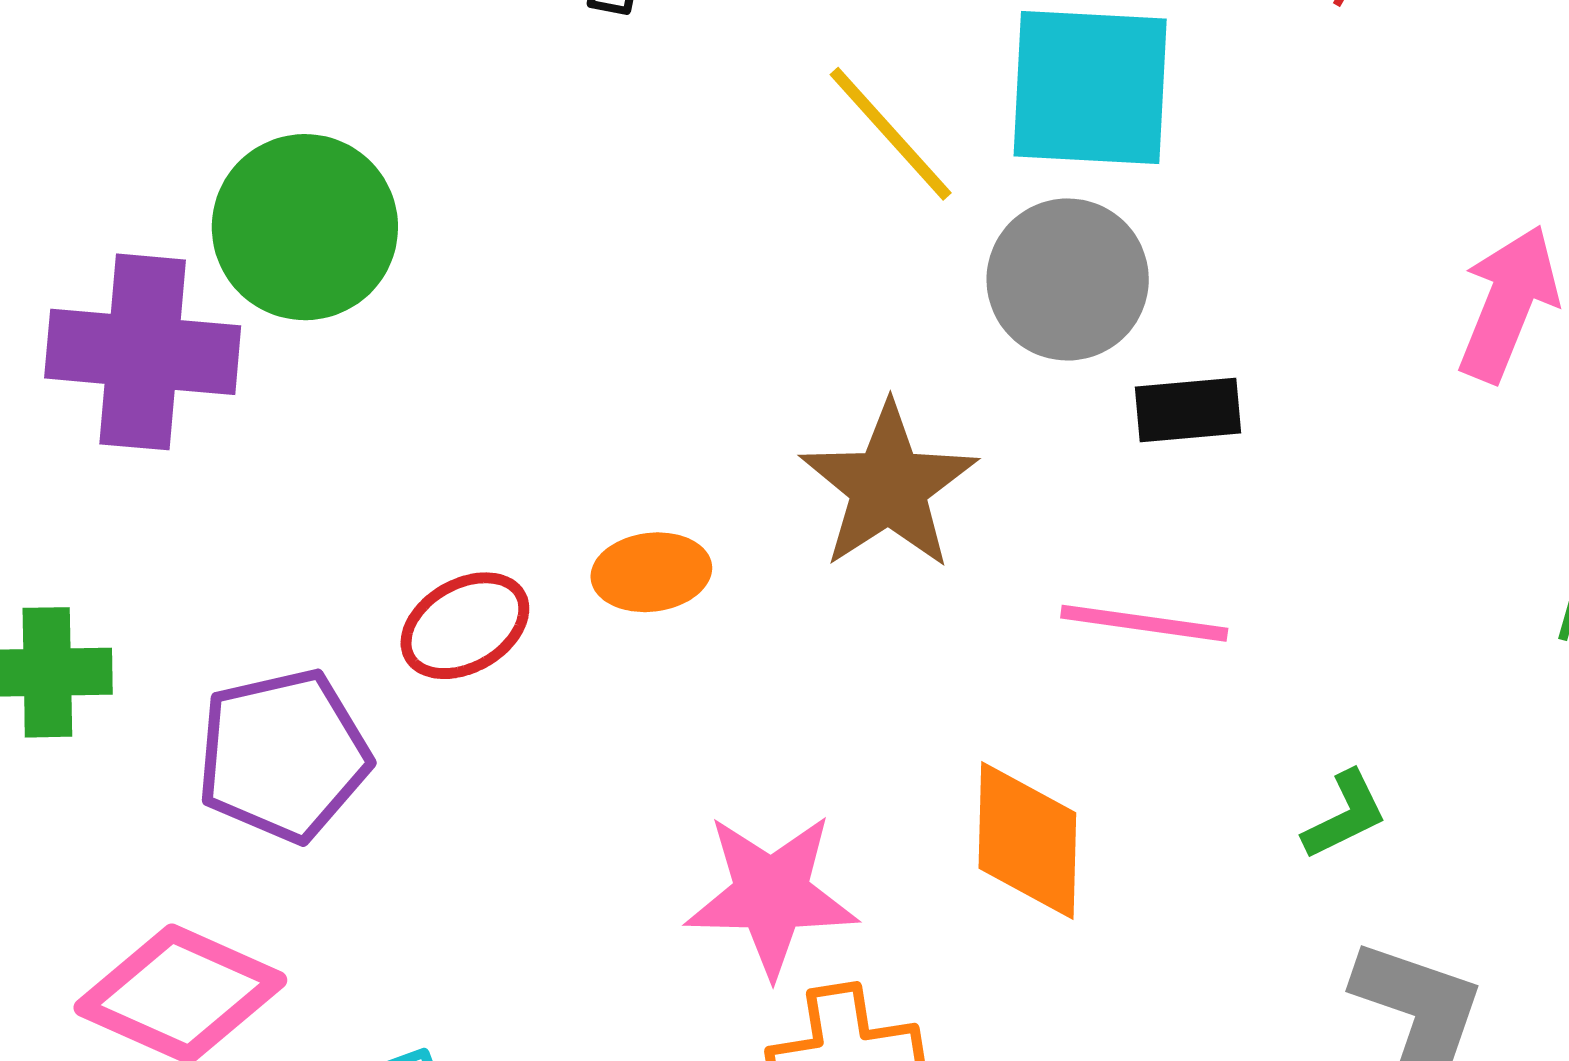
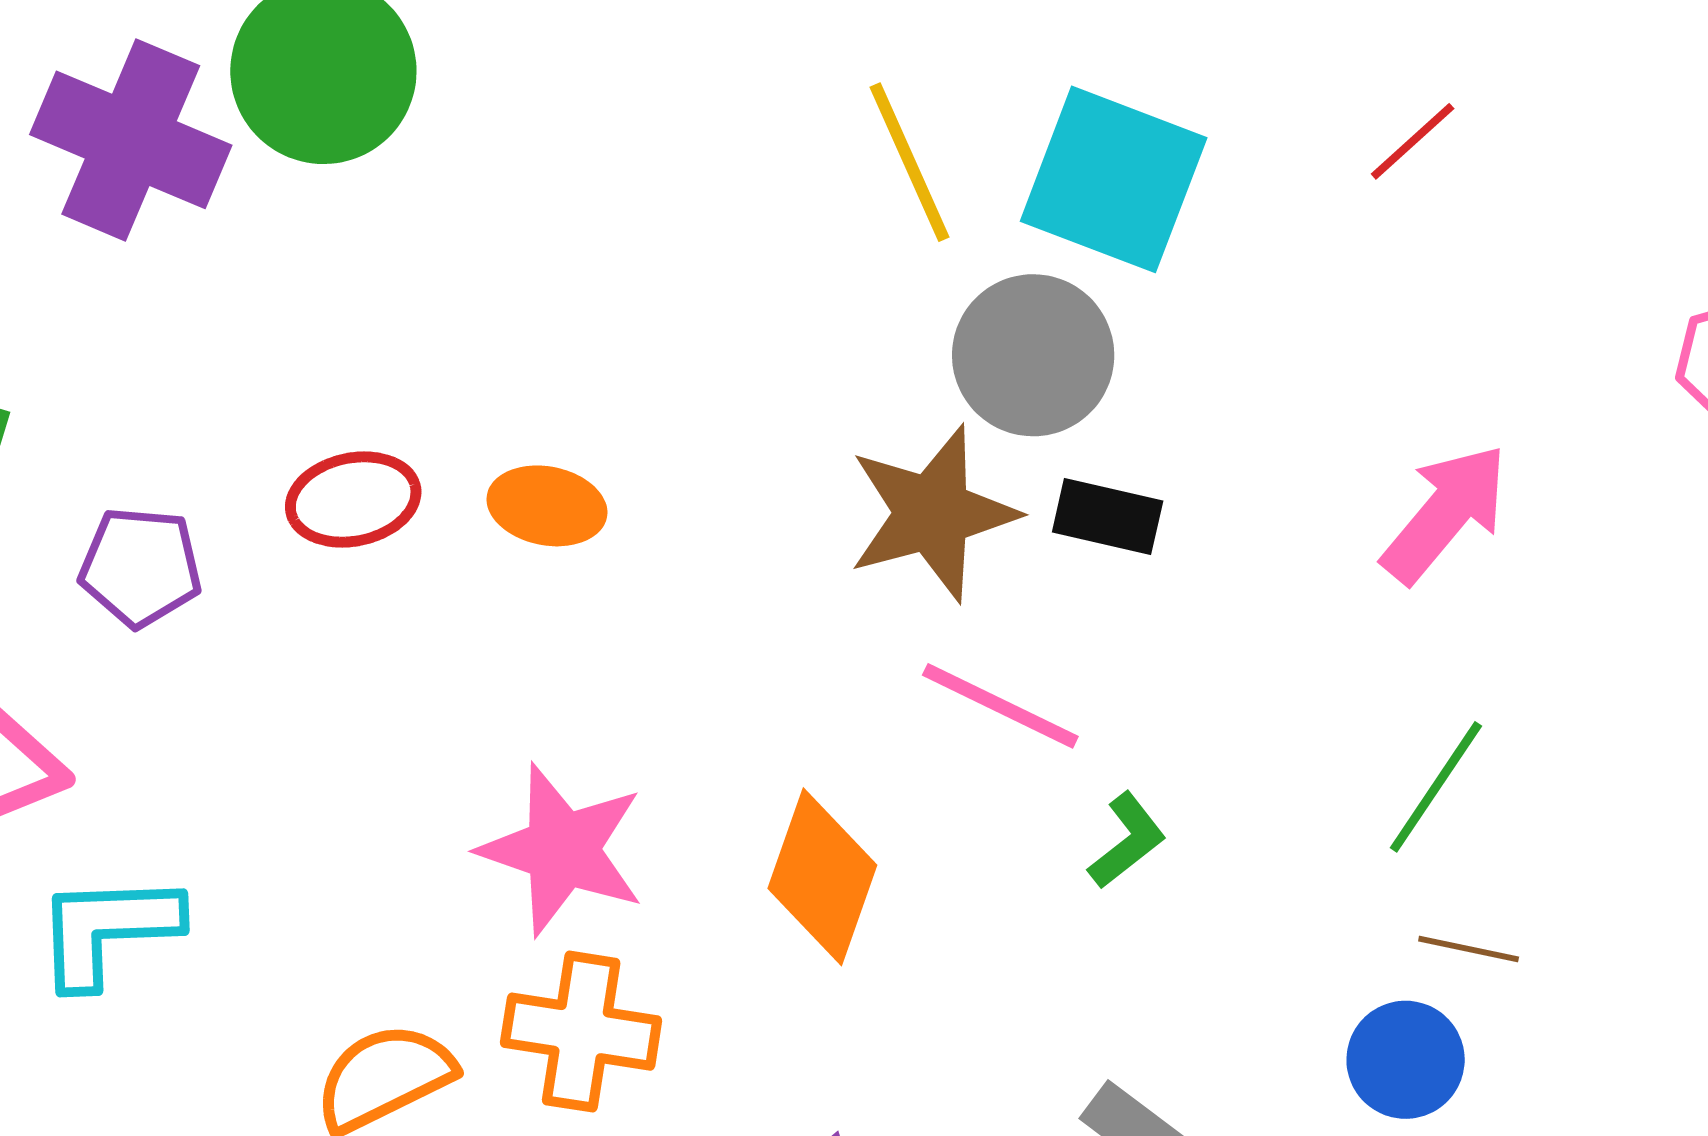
brown star: (889, 486) -> (932, 513), moved
purple pentagon: (283, 755) -> (140, 567), size x0.7
green L-shape: (1345, 815) -> (1127, 841), moved, turned -30

